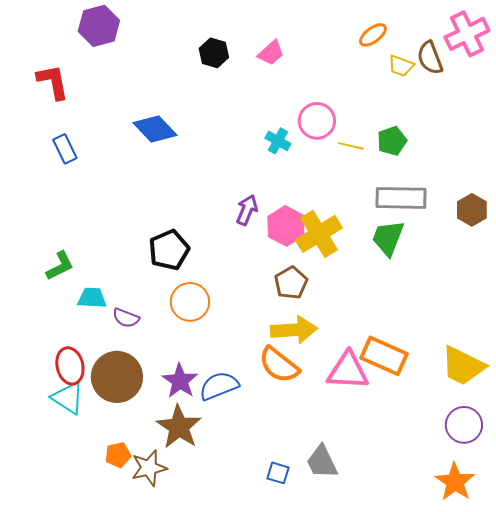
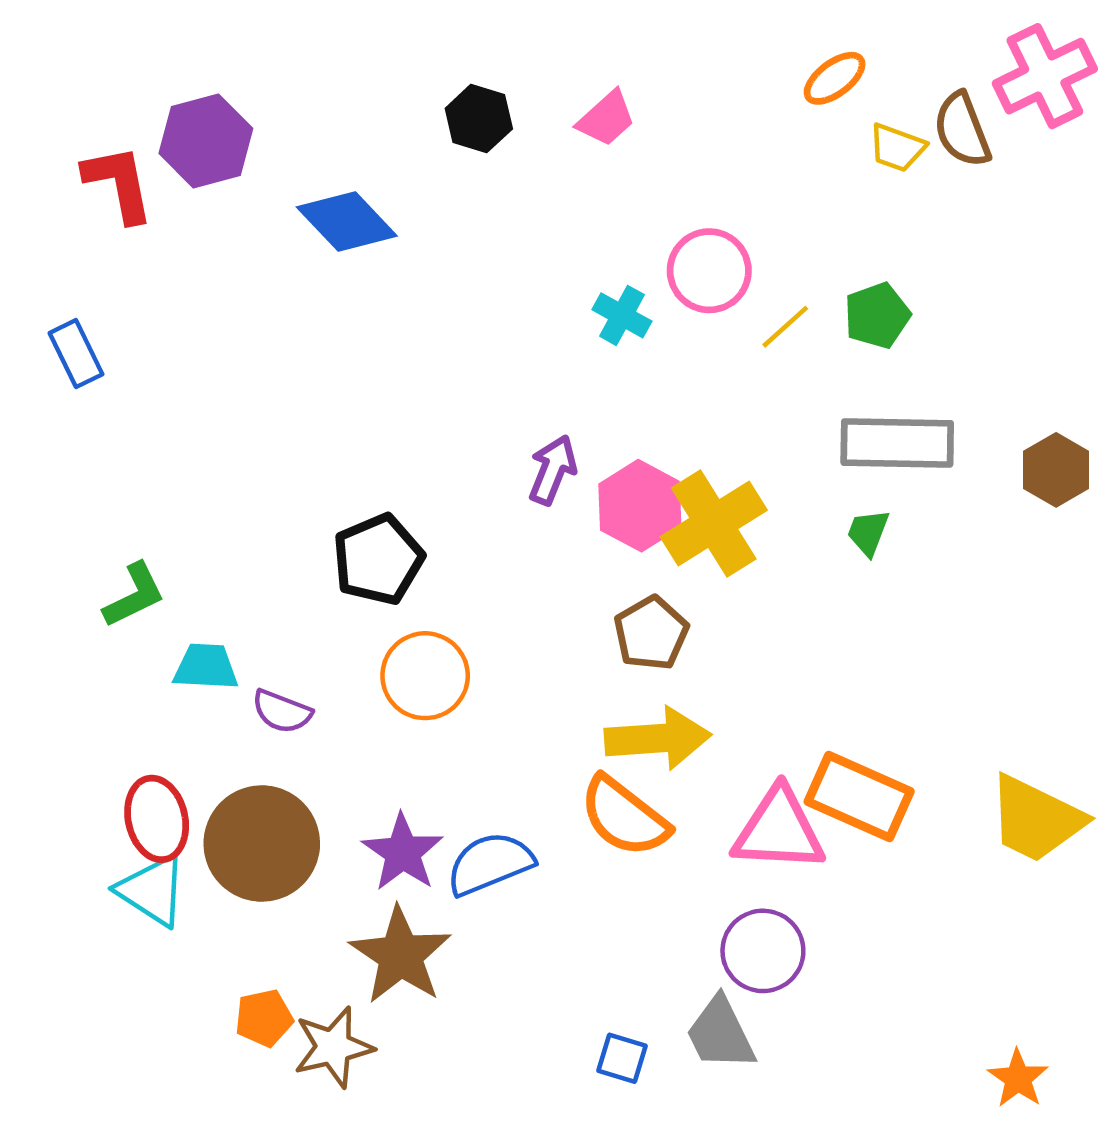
purple hexagon: (99, 26) -> (206, 141), moved
blue diamond: (155, 129) -> (347, 222), moved
yellow line: (351, 146) -> (785, 327), turned -55
blue rectangle: (65, 149) -> (76, 354), moved
green trapezoid: (388, 238) -> (868, 533), size x0.6
purple circle: (464, 425) -> (763, 951), moved
orange star: (455, 482) -> (1018, 1078), size x0.7

